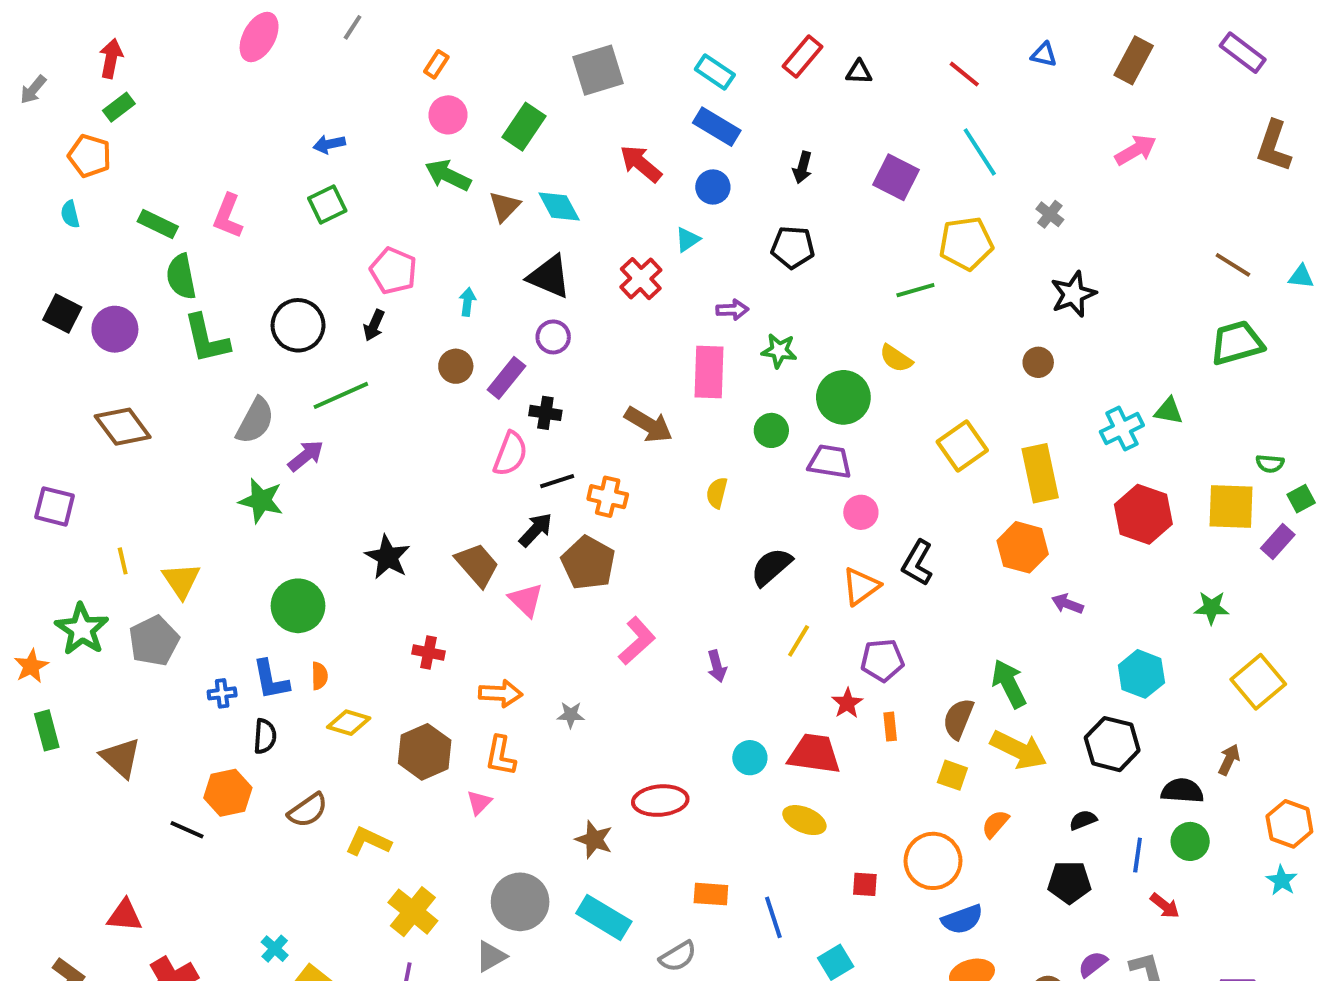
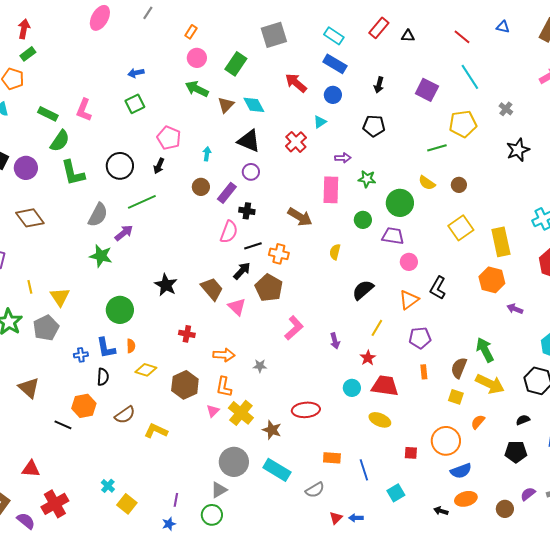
green semicircle: (181, 277) -> (60, 141), turned -135
brown circle: (1038, 362) -> (459, 185), moved
red star: (847, 703) -> (368, 358), moved
yellow cross: (413, 912) -> (241, 413), moved

